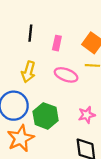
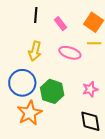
pink rectangle: (57, 43) -> (61, 24), turned -48

